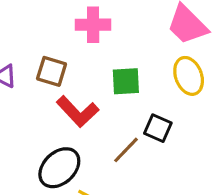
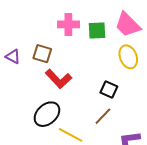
green square: (126, 81) -> (97, 31), moved
brown line: (126, 150) -> (103, 116), moved

